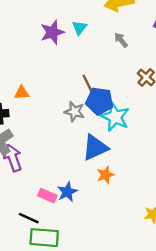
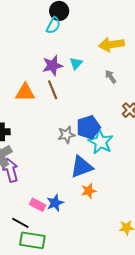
brown line: (89, 85) -> (53, 90), moved
orange triangle: (22, 93) -> (25, 92), moved, size x1.5
blue pentagon: (99, 101) -> (88, 127), turned -30
gray star: (74, 112) -> (66, 135), turned -30

